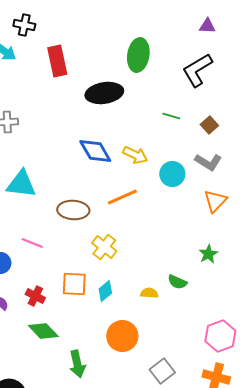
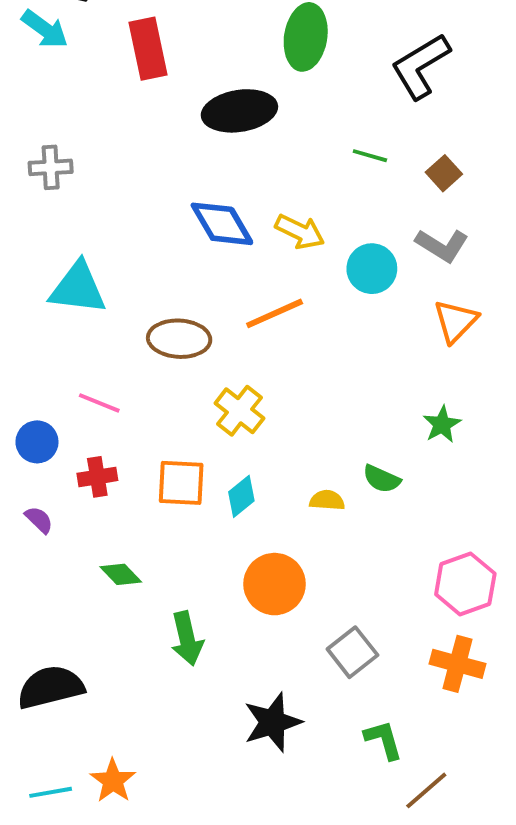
red cross: (35, 296) -> (97, 477), moved, turned -36
green diamond: (43, 331) -> (121, 574), size x0.7

